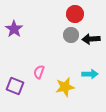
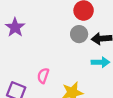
cyan arrow: (90, 74) -> (100, 62), moved

